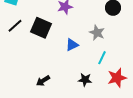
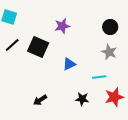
gray star: (97, 33) -> (109, 52), moved
cyan line: (102, 58) -> (99, 77), turned 56

